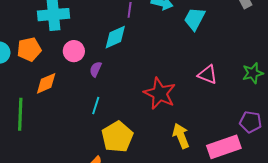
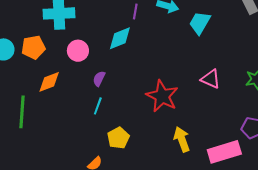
purple semicircle: (96, 69) -> (99, 79), moved
yellow pentagon: (117, 137) -> (118, 138), size x0.7

